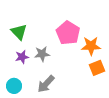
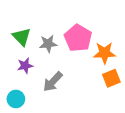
gray star: (42, 54) -> (48, 44), moved
gray arrow: (46, 84) -> (53, 82), moved

